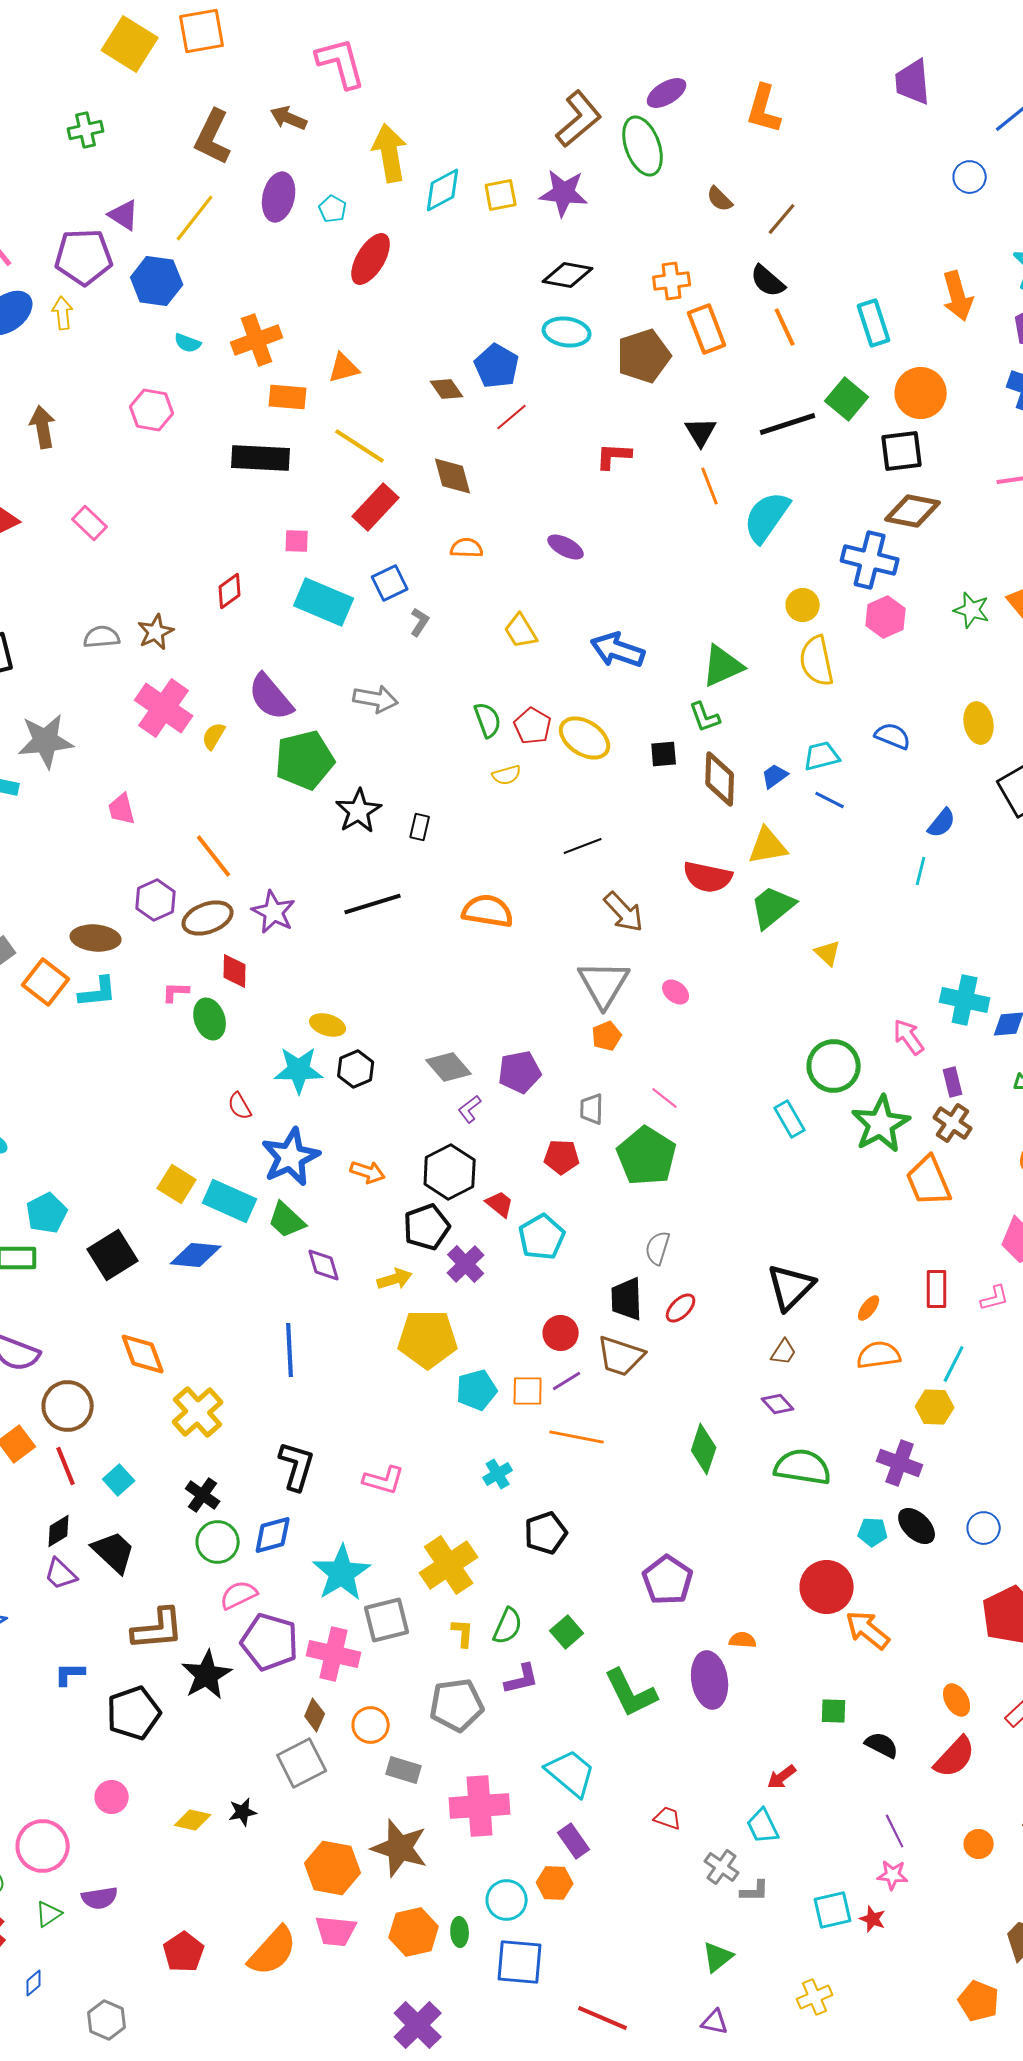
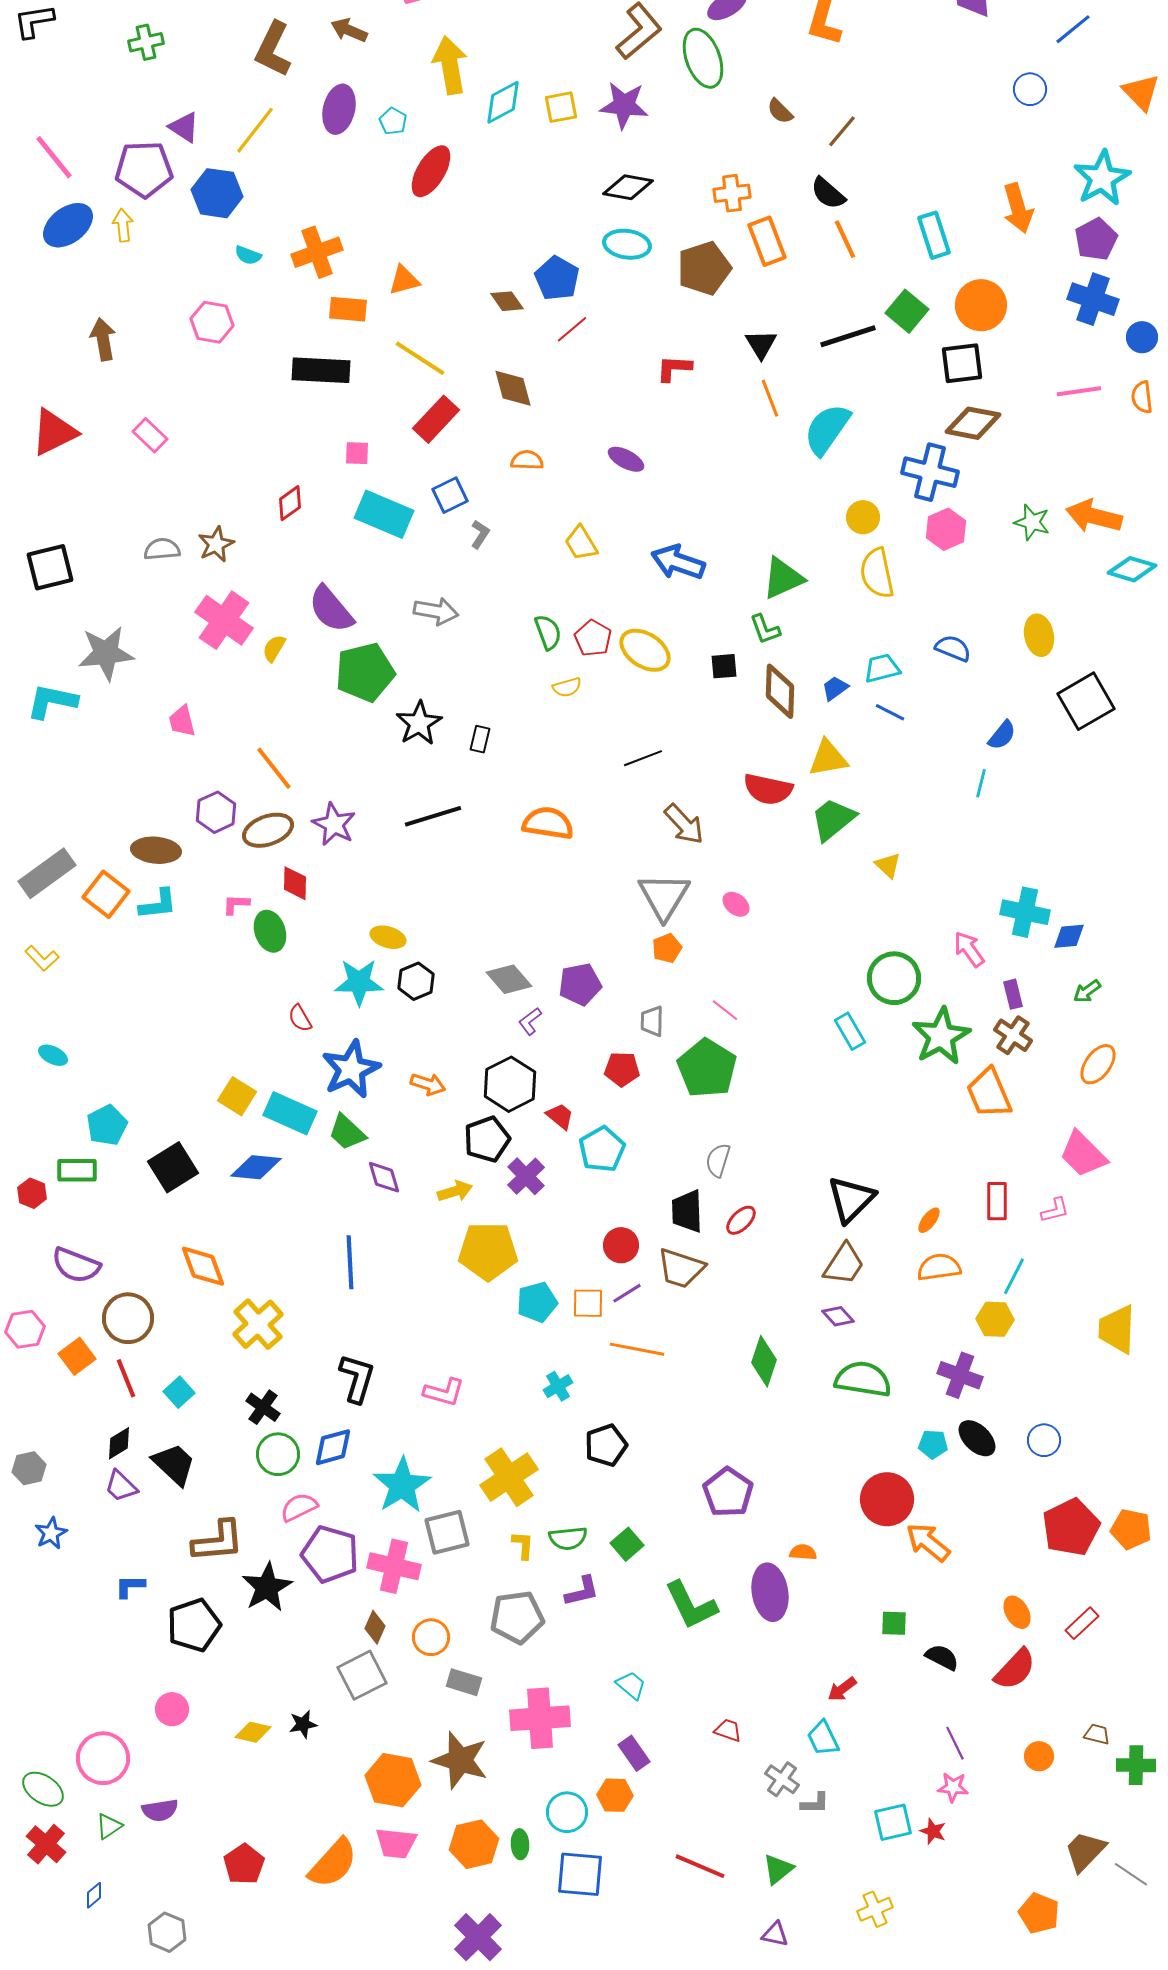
brown trapezoid: (784, 1352) -> (844, 1264), size x1.6
green semicircle: (508, 1626) -> (568, 1538), turned 60
cyan trapezoid: (571, 1773) -> (631, 1685), size x0.6
red line: (603, 2018) -> (700, 1866), moved

